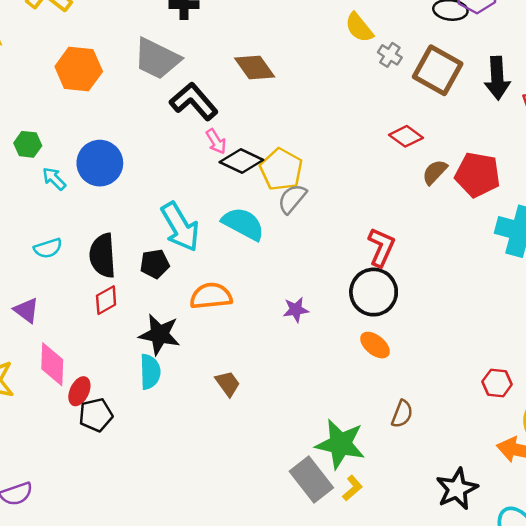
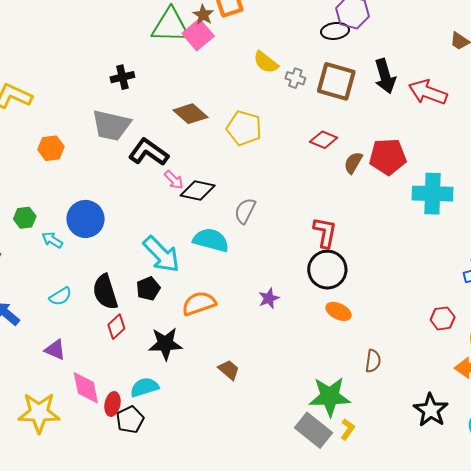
orange hexagon: (79, 69) -> (51, 148), size x0.7
yellow pentagon: (281, 169) -> (244, 128), moved
cyan semicircle: (150, 372) -> (144, 387), moved, turned -92

